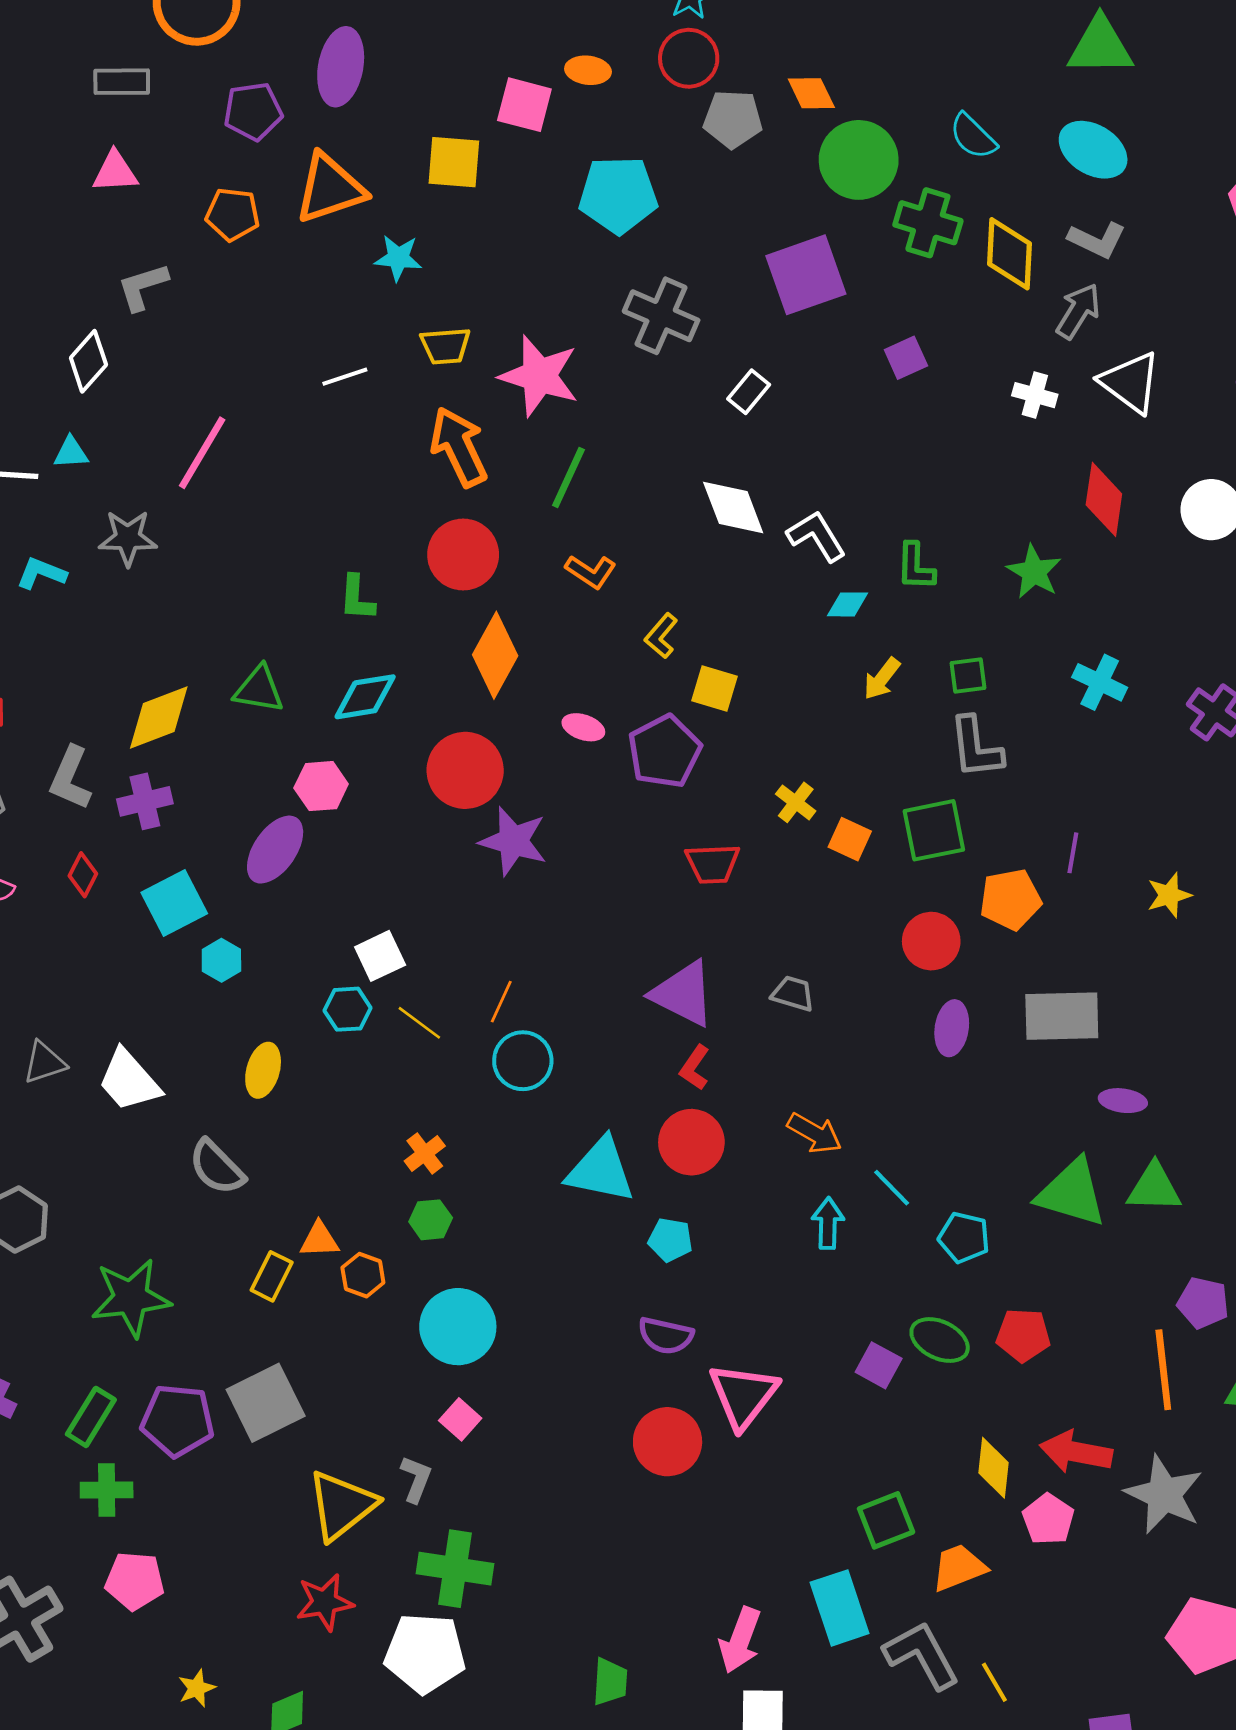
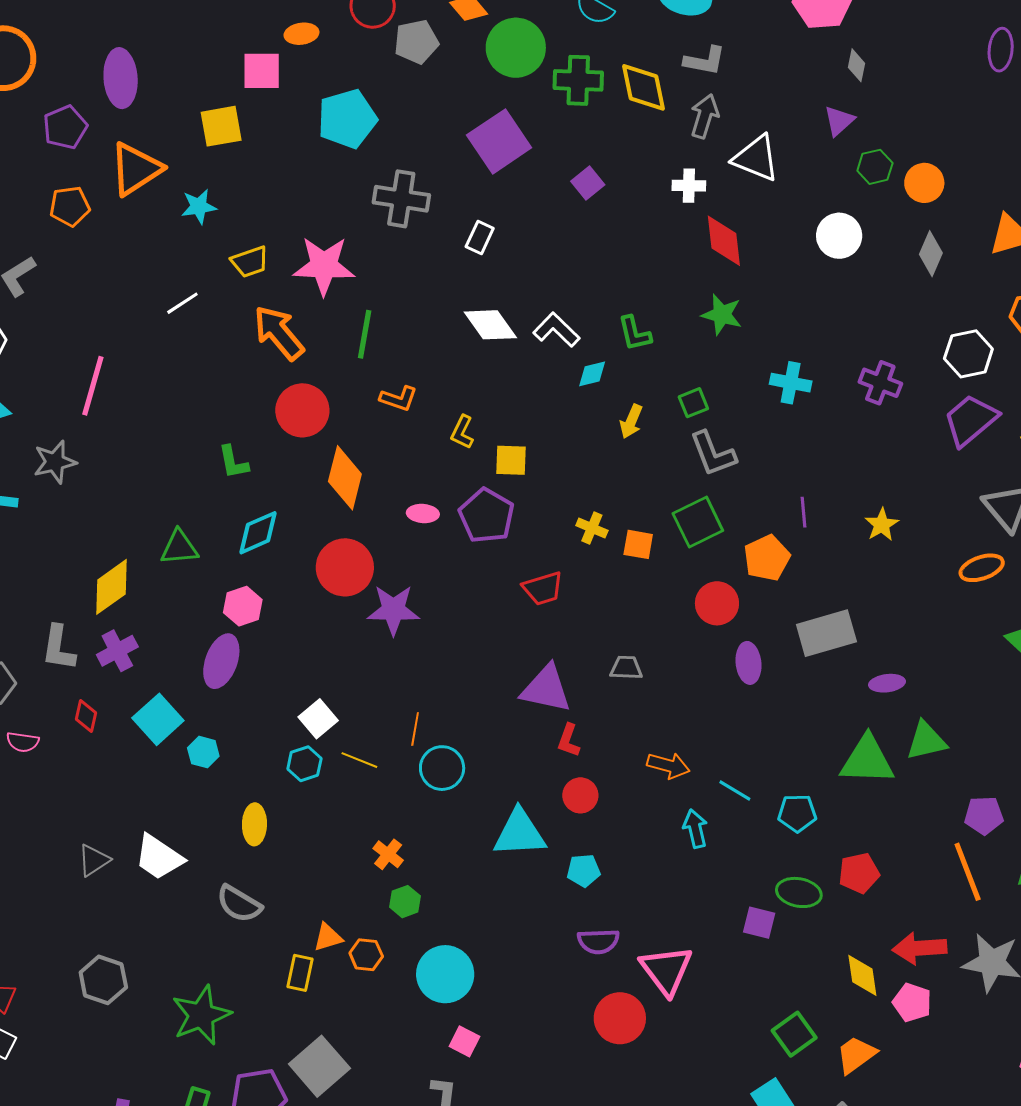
red diamond: (1104, 499) -> (724, 241), moved
red circle: (691, 1142) -> (580, 795), size x0.7

